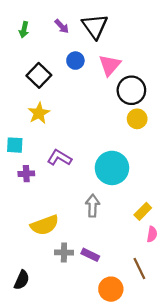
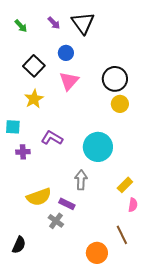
green arrow: (24, 30) -> (21, 26), turned -56
pink triangle: (110, 65) -> (69, 81), moved
gray cross: (64, 253) -> (56, 221), turned 35
purple rectangle: (90, 255) -> (67, 204), moved

